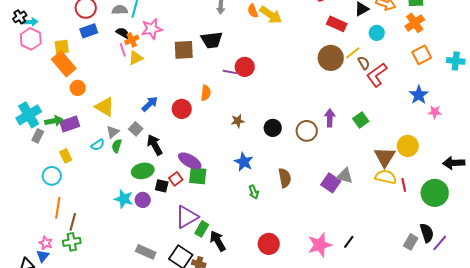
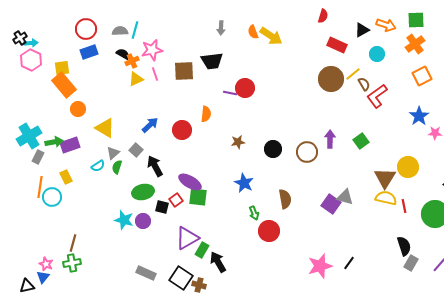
pink line: (123, 50) -> (155, 74), moved
orange line: (58, 208) -> (40, 187), moved
black semicircle: (427, 233) -> (404, 246), moved
red circle: (269, 244) -> (269, 231), moved

